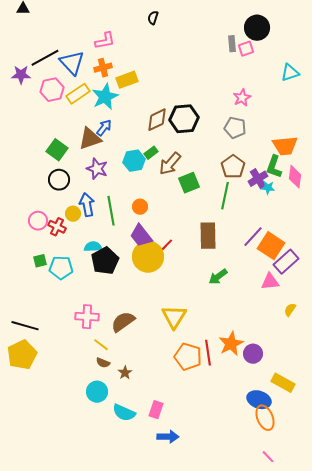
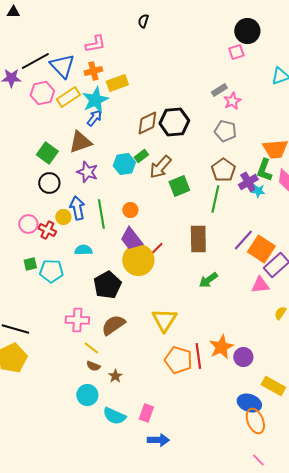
gray rectangle: (232, 44) -> (219, 90), moved, turned 63
blue arrow: (104, 128) -> (94, 118), moved
black pentagon: (105, 261) -> (107, 285), moved

